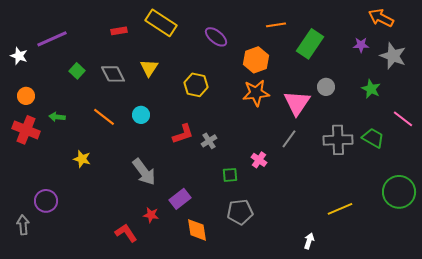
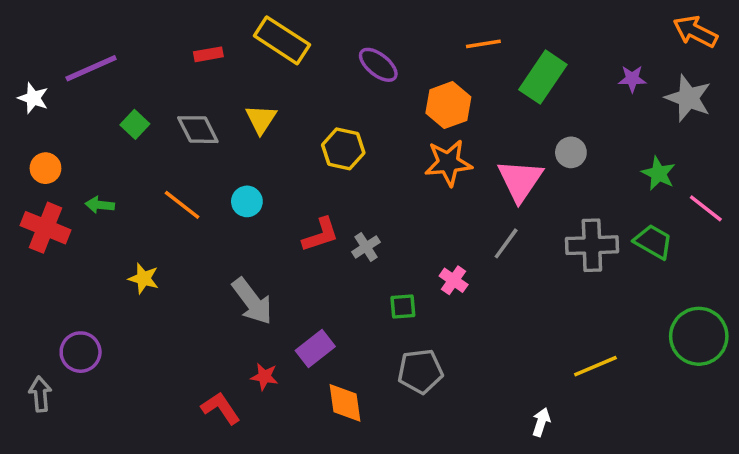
orange arrow: (381, 18) -> (695, 32), moved
green star: (371, 89) -> (658, 173), moved

